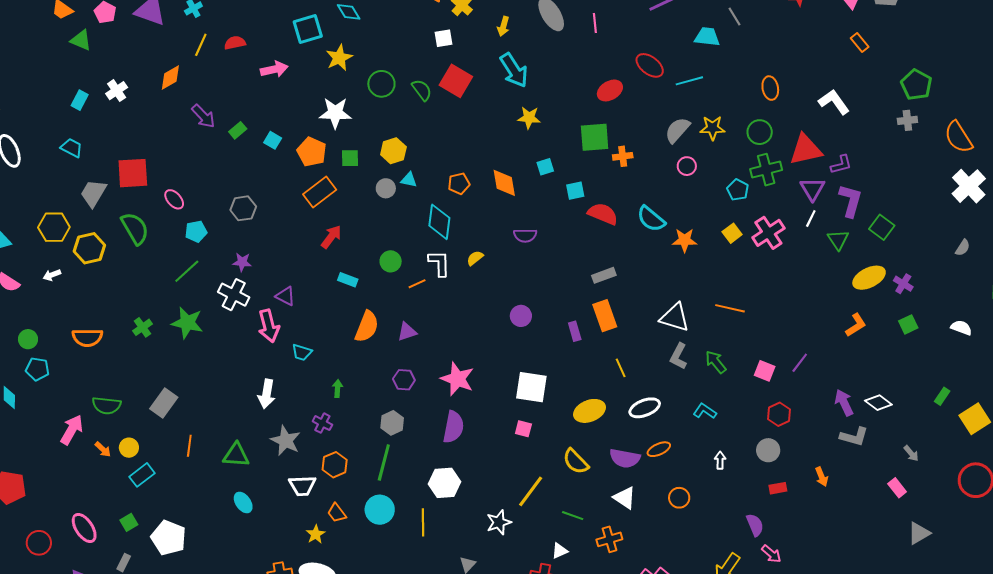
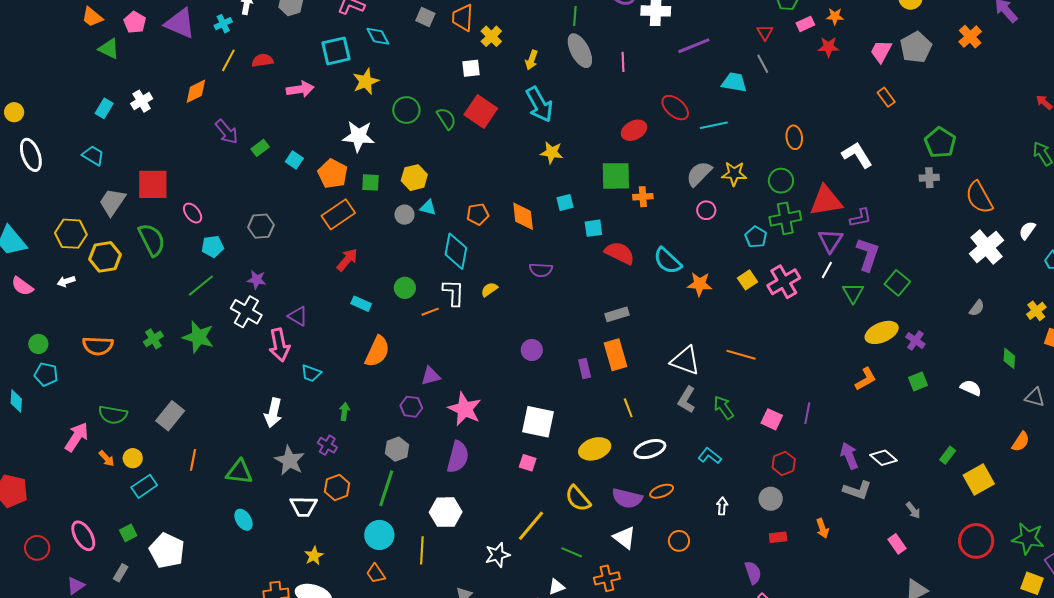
purple triangle: (407, 332) -> (431, 376), moved
purple line: (800, 363) -> (807, 413), turned -30
orange trapezoid: (337, 513) -> (376, 573), moved

